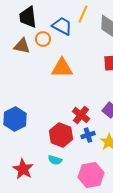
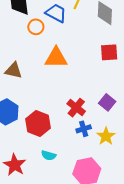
brown triangle: (22, 46) -> (14, 70), moved
red hexagon: (61, 135) -> (38, 123), moved

